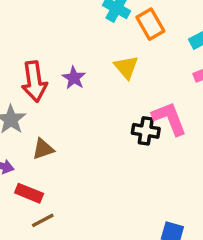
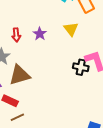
red arrow: (34, 81) -> (16, 35), size x0.6
brown triangle: (43, 149) -> (20, 75), size x1.6

